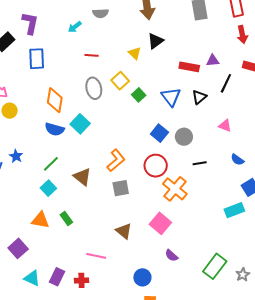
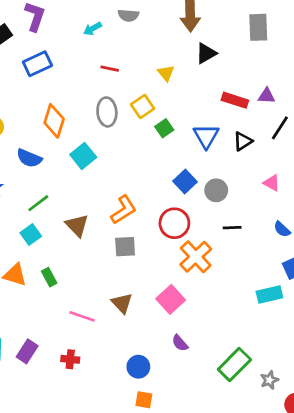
black triangle: (155, 41) -> (206, 53), moved
blue rectangle: (37, 59) -> (37, 64), turned 60
blue semicircle: (55, 129) -> (29, 158), moved
pink line: (96, 256) -> (82, 316), moved
red cross: (81, 280) -> (70, 359), moved

